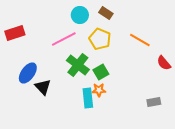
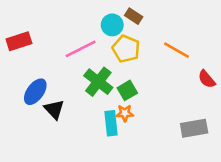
cyan circle: (80, 15) -> (112, 25), moved
gray rectangle: (154, 102) -> (194, 128), size x1.5

